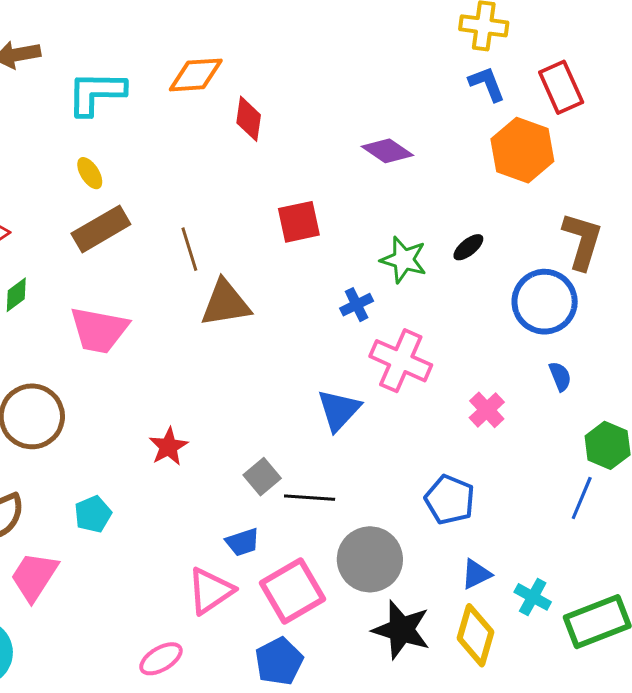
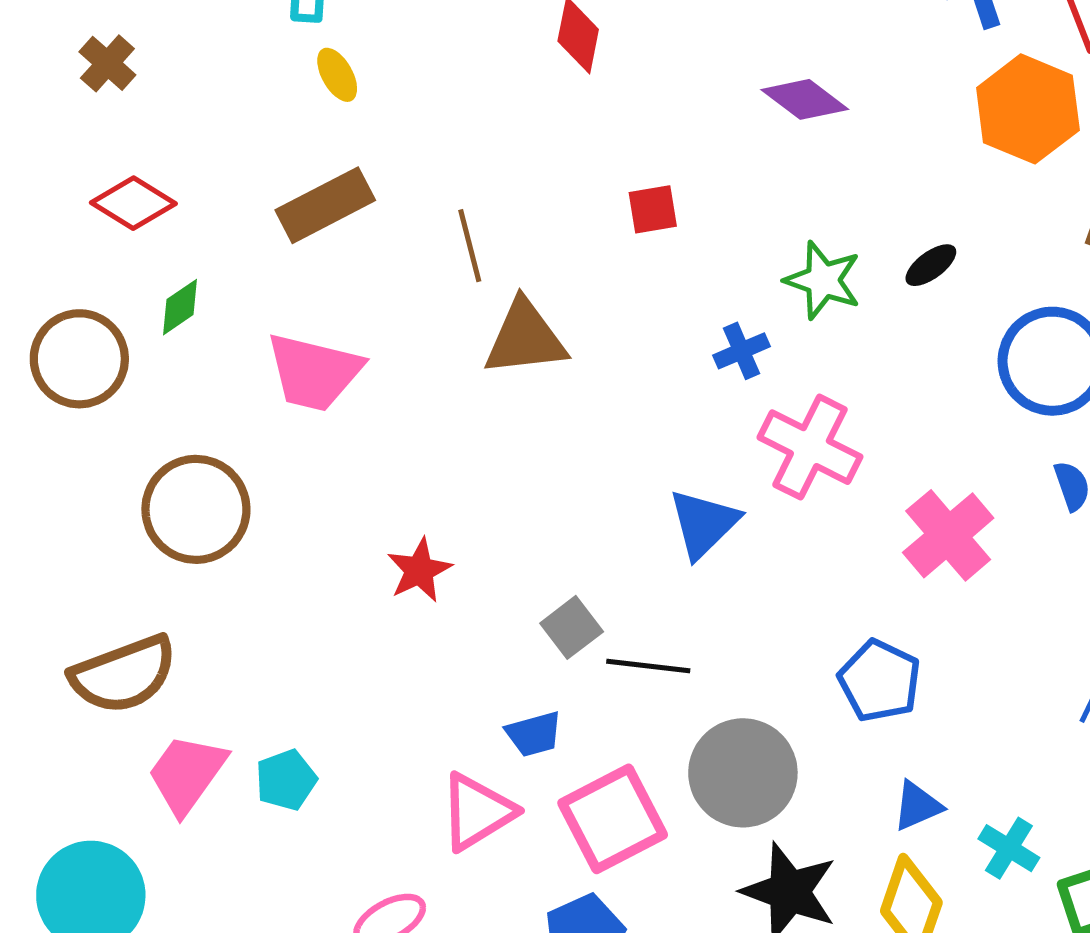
yellow ellipse: (90, 173) -> (337, 75), moved
red square: (299, 222) -> (653, 209), size x0.7
pink cross: (487, 410) -> (948, 535), size x1.5
cyan pentagon: (93, 514) -> (286, 780), moved

